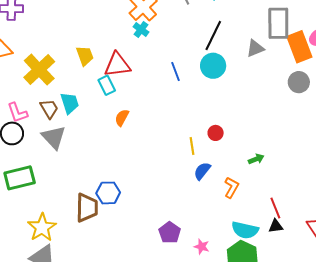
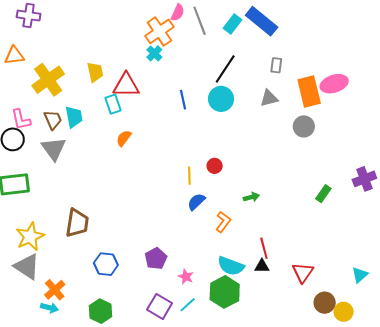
gray rectangle: (278, 23) -> (276, 65), moved, size x0.5
gray triangle: (255, 48) -> (269, 98), moved
blue hexagon: (108, 193) -> (106, 264), moved

